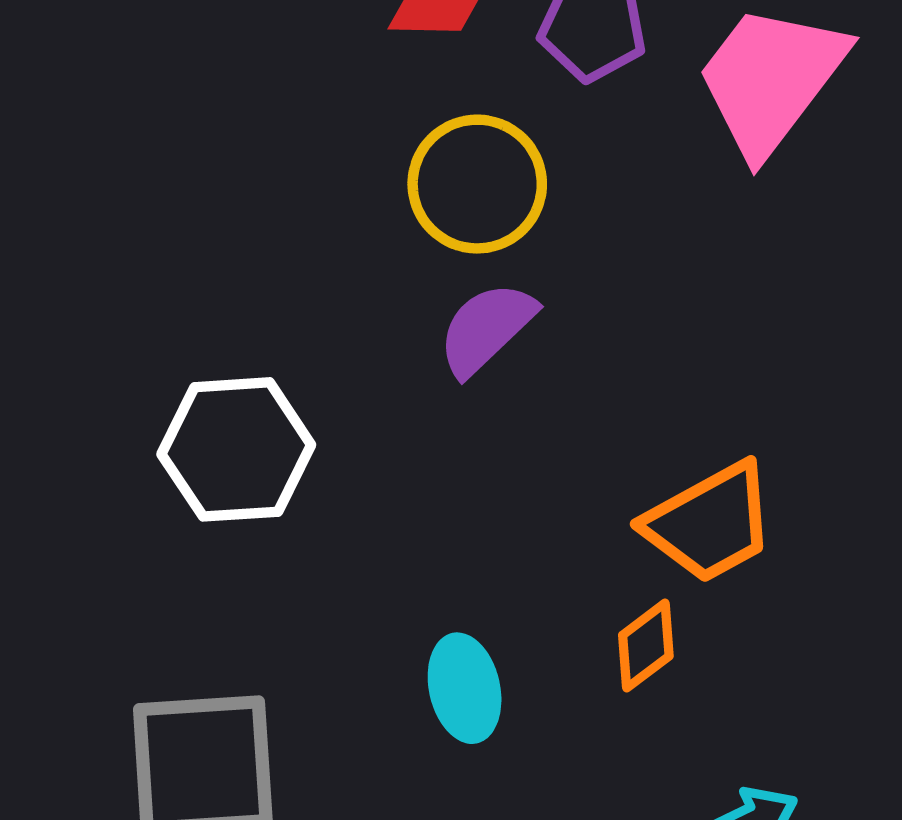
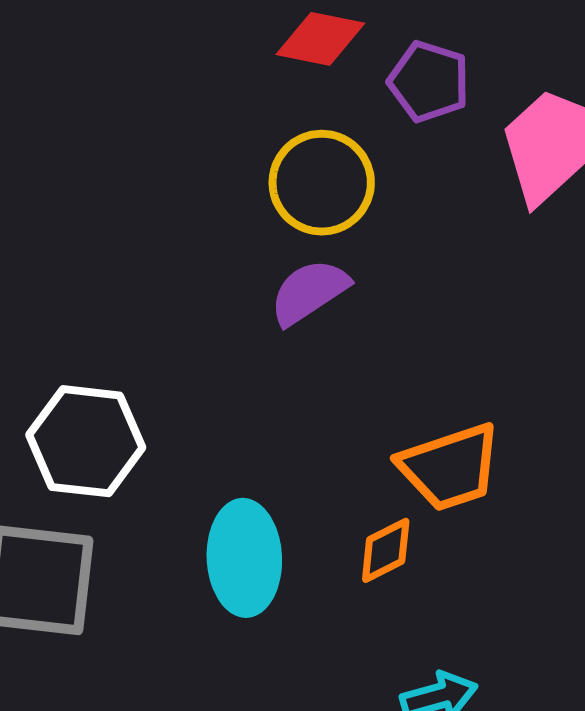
white hexagon: (236, 449) -> (86, 441), moved
cyan ellipse: (465, 688) -> (244, 558), size x1.4

